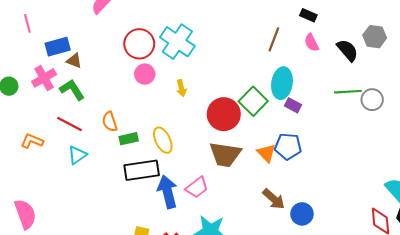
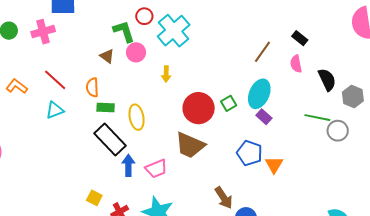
gray hexagon: (375, 37) -> (353, 97), moved
red circle: (139, 44) -> (144, 16), moved, size x0.6
brown triangle: (74, 61) -> (107, 56), moved
green L-shape: (72, 90) -> (124, 31), moved
green square: (253, 101) -> (229, 103), size x0.6
orange triangle: (266, 153) -> (274, 165), moved
black rectangle: (142, 170) -> (110, 140), turned 40
blue arrow: (168, 192) -> (128, 165), size x0.7

